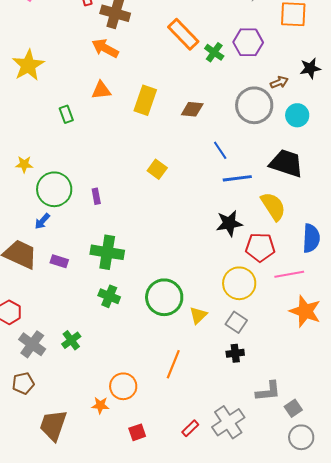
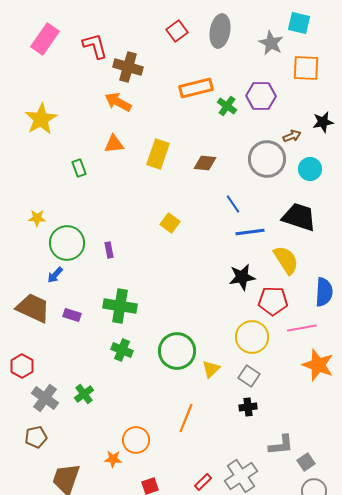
orange rectangle: (183, 34) -> (196, 88), turned -60

